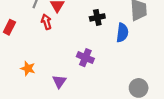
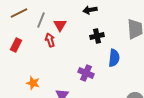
blue semicircle: (122, 33) -> (114, 58), moved

